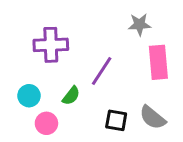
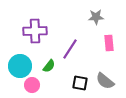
pink rectangle: (158, 62) -> (109, 43), size x0.7
cyan circle: (29, 96) -> (20, 66), size x1.5

